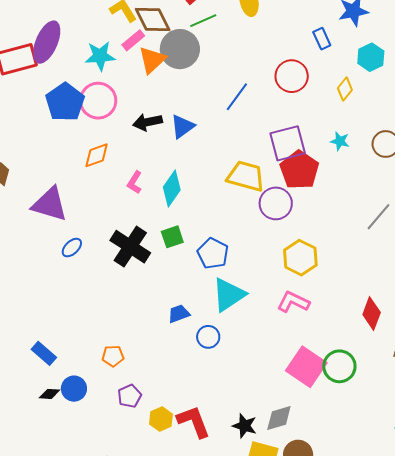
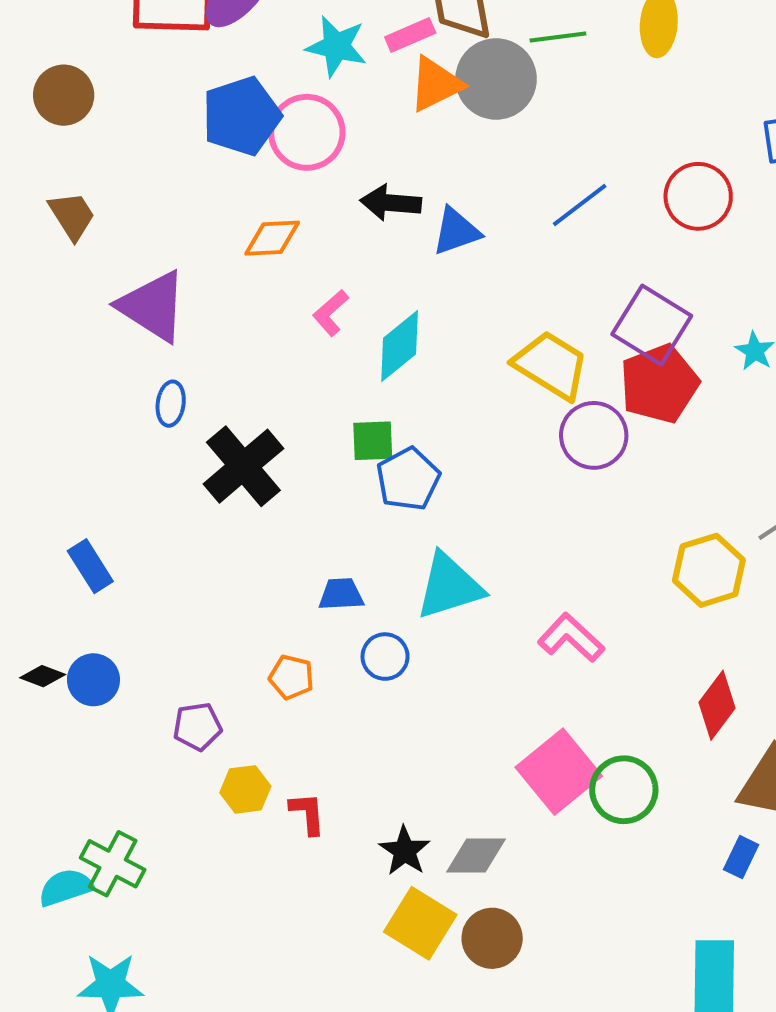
purple square: (288, 143) -> (652, 325), turned 30
black cross: (130, 247) -> (243, 466), moved
blue ellipse: (72, 248) -> (171, 404), turned -55
blue pentagon: (213, 253) -> (408, 479), moved
yellow hexagon: (300, 258) -> (709, 570), moved
blue rectangle: (44, 353) -> (90, 566), moved
orange pentagon: (113, 356) -> (291, 677), moved
red L-shape: (194, 422) -> (308, 813), size x0.6

